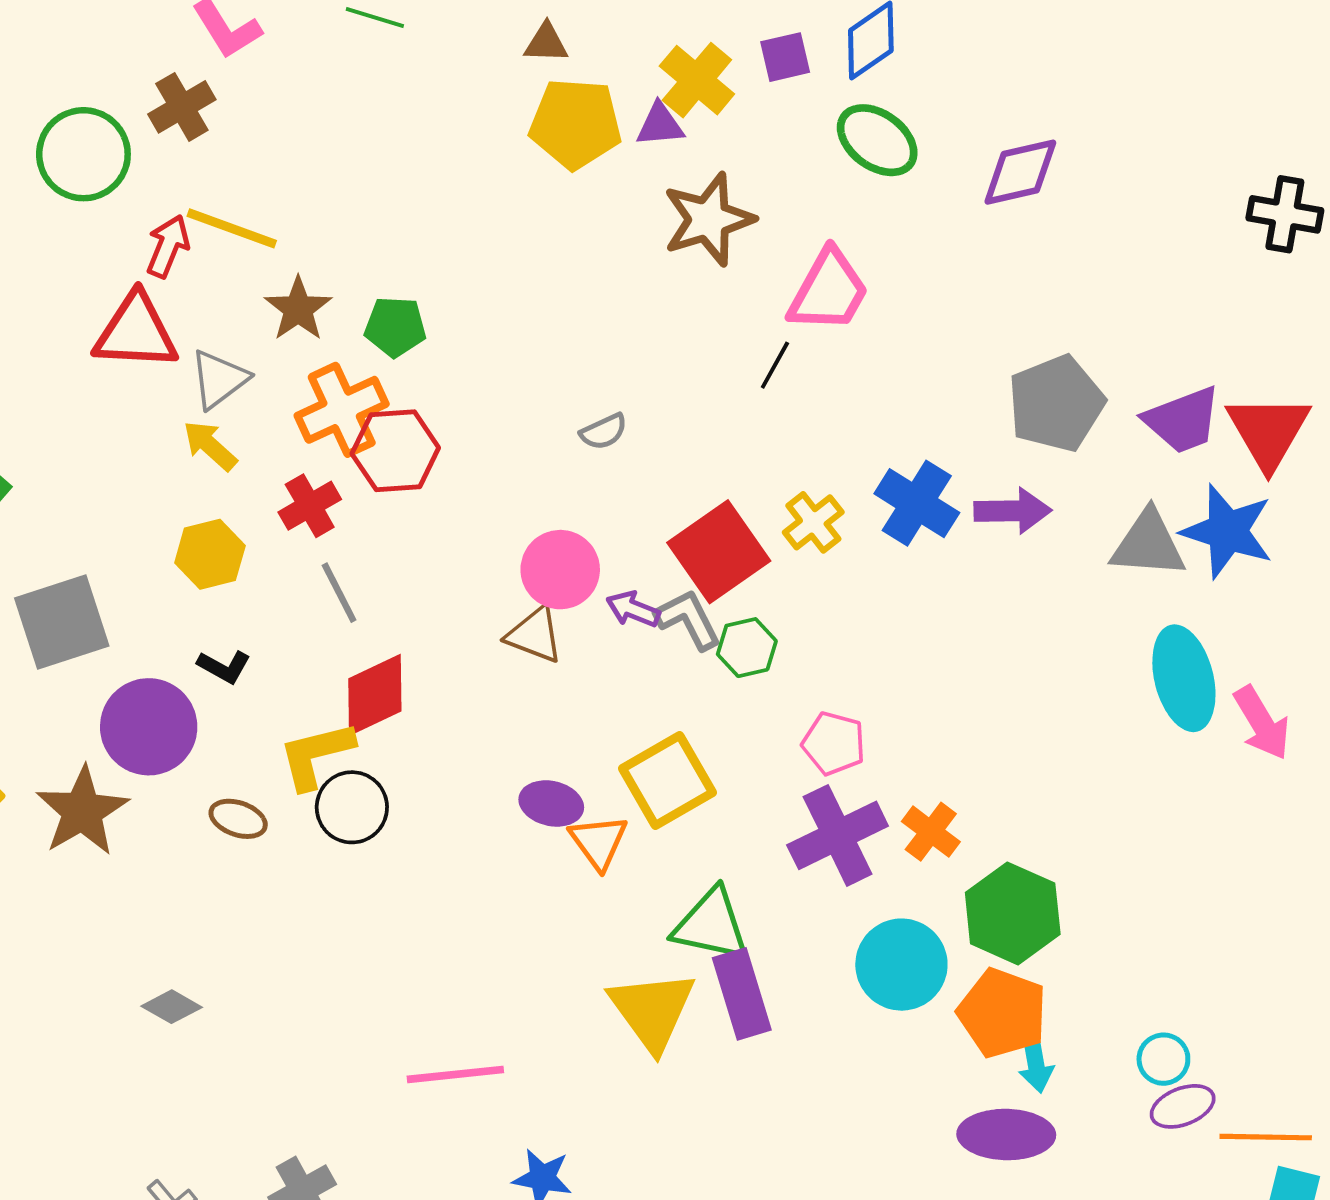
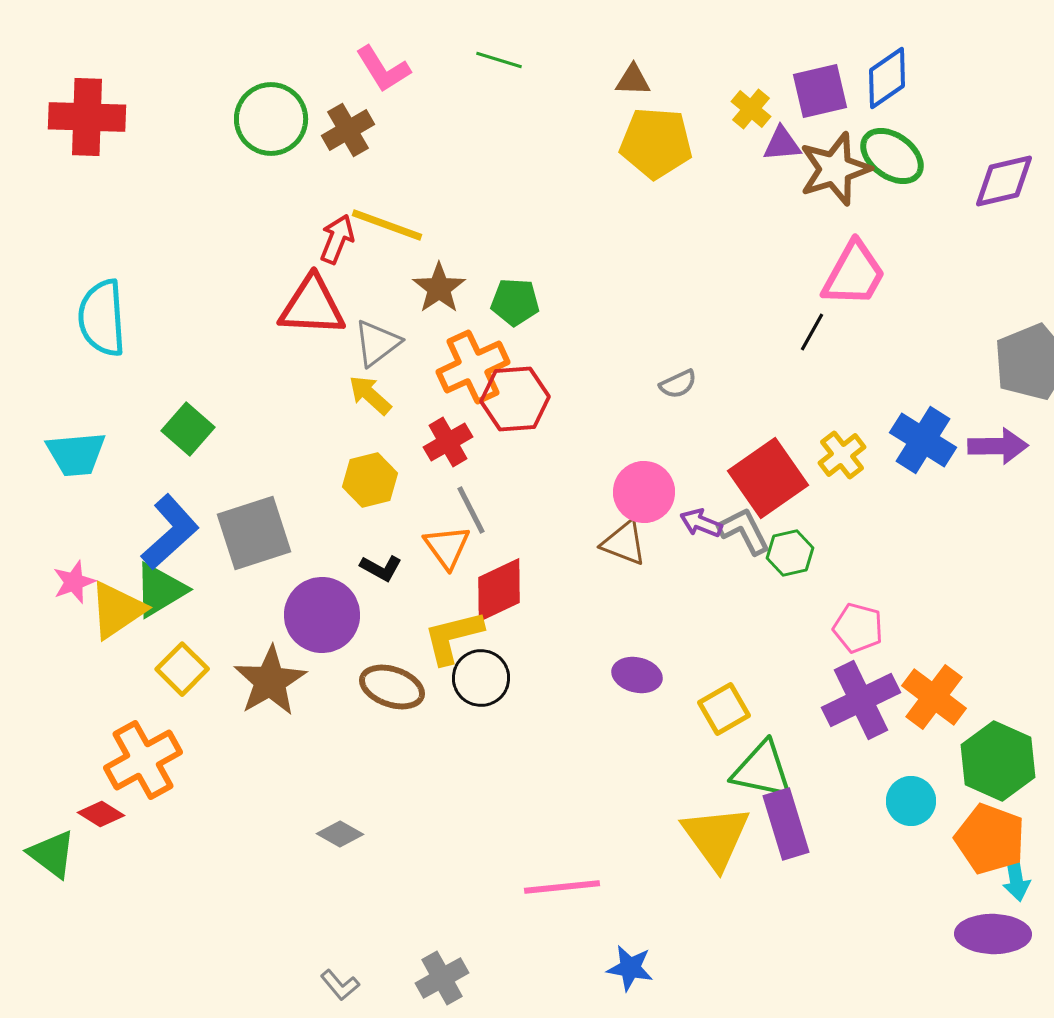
purple square: (785, 57) -> (820, 91), size x1.4
yellow cross: (697, 80) -> (751, 109), size x0.7
purple triangle: (660, 125) -> (782, 144), moved
green circle: (83, 154) -> (271, 119), moved
brown star: (708, 219) -> (835, 169), moved
yellow square: (668, 780) -> (724, 709), moved, size x0.7
brown ellipse: (238, 819) -> (392, 687), size x1.4
orange cross: (931, 832) -> (934, 697), size x1.4
orange triangle: (599, 842) -> (447, 547), moved
cyan circle: (901, 965) -> (911, 801), size x0.7

